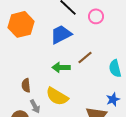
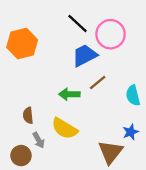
pink circle: (96, 16) -> (111, 34), size x1.6
blue trapezoid: (61, 34) -> (85, 55), moved

